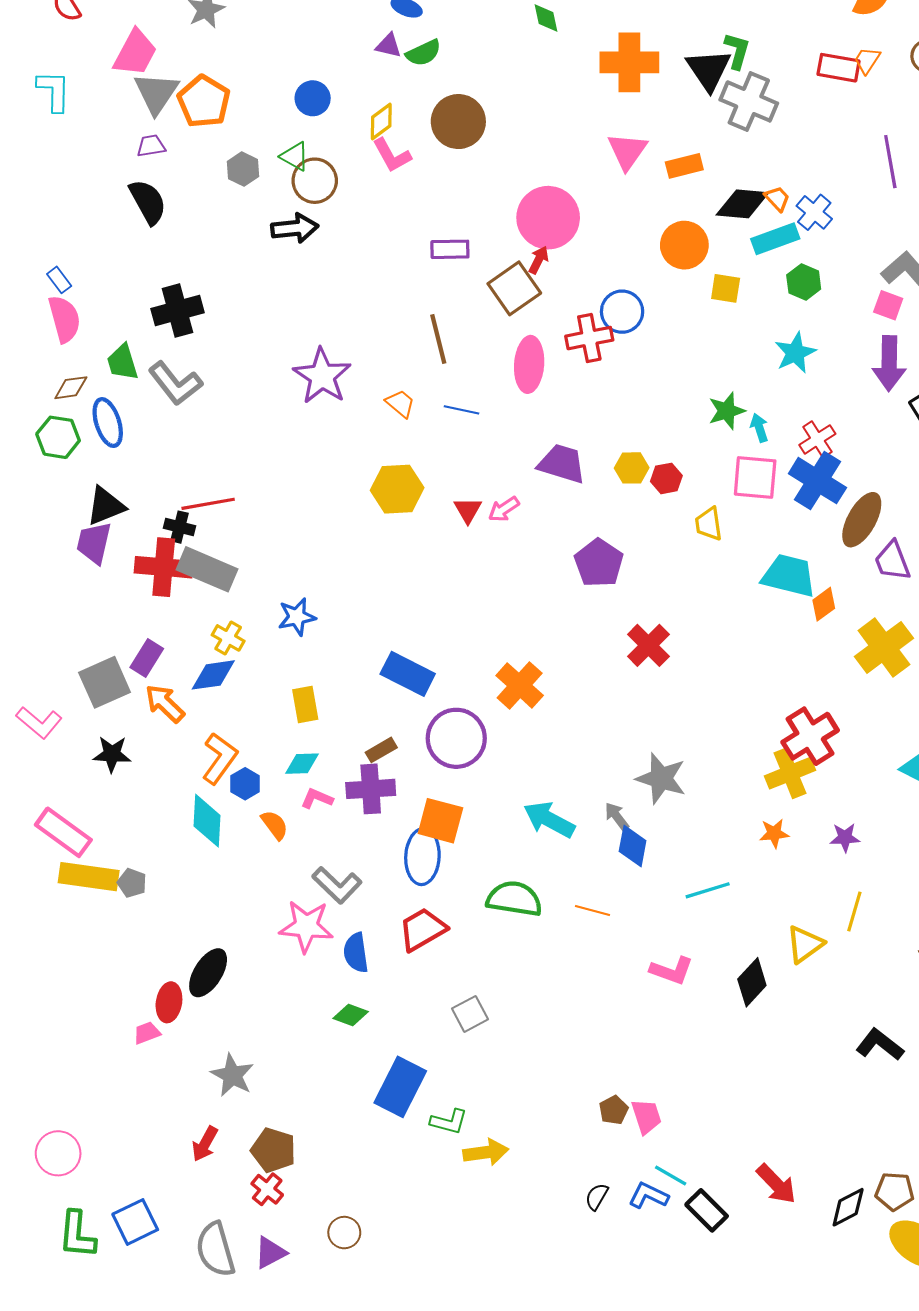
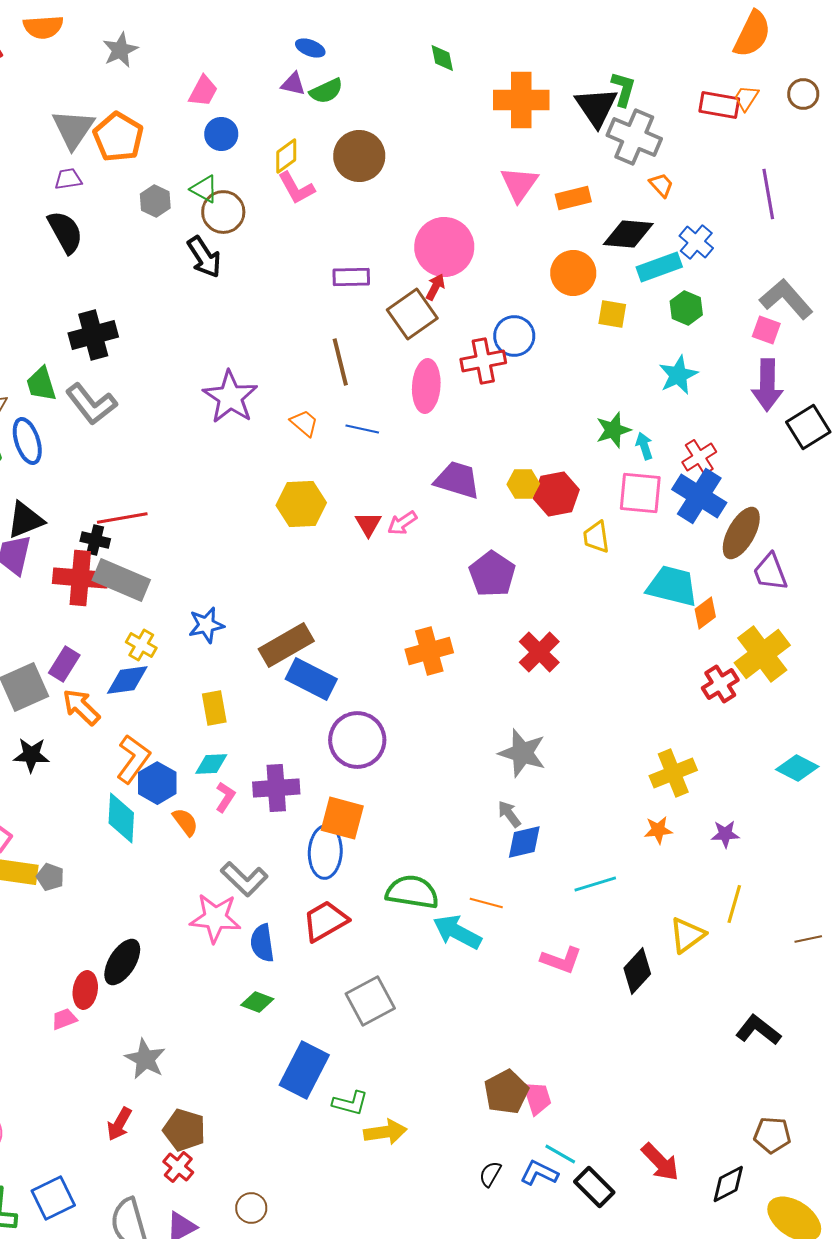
pink trapezoid: (135, 53) -> (203, 91), moved, size x0.7
orange trapezoid: (777, 199) -> (661, 185), moved
black arrow: (295, 228) -> (204, 257), turned 63
red hexagon: (666, 478) -> (556, 494), size x1.5
orange cross: (520, 685) -> (429, 651), moved, turned 33
red cross: (810, 736) -> (720, 684), moved, size x0.7
brown rectangle: (381, 750) -> (286, 645), moved, size x1.8
gray star: (661, 778) -> (522, 753), moved
blue hexagon: (245, 784) -> (157, 783), size x1.4
pink L-shape: (317, 798) -> (225, 797), turned 100
cyan arrow: (549, 820) -> (457, 932), moved
blue diamond: (633, 846) -> (524, 842), turned 66
gray square: (470, 1014) -> (370, 1001), size x1.4
brown pentagon: (614, 1110) -> (506, 1092), size x1.6
brown pentagon: (895, 1191) -> (772, 1135), moved

